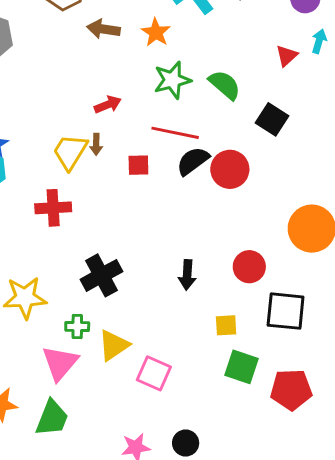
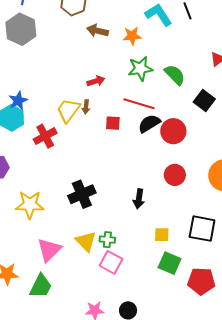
orange star: (156, 32) -> (132, 36), turned 30
red cross: (53, 208) -> (45, 136), moved, turned -30
red circle: (249, 267) -> (175, 175), moved
green cross: (77, 326) -> (107, 240), moved
yellow triangle: (114, 345) -> (86, 241), turned -45

